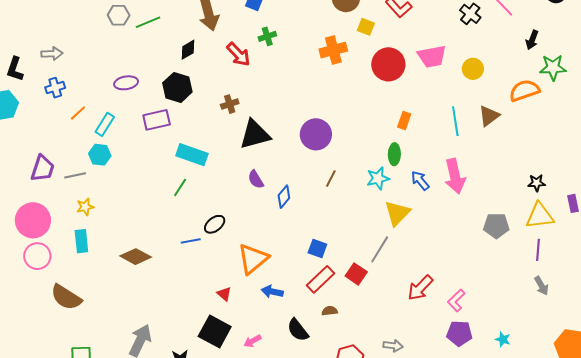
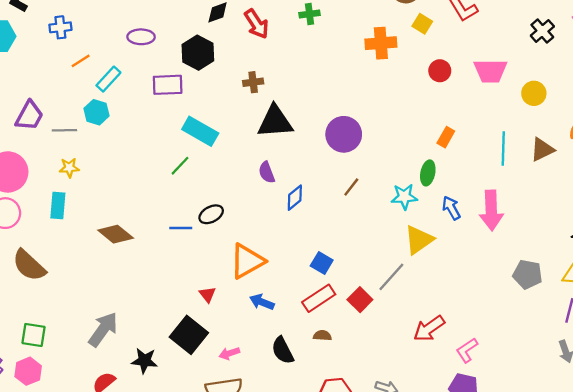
red arrow: (238, 54) -> (257, 24), moved
red circle: (388, 64) -> (440, 71), size x0.6

